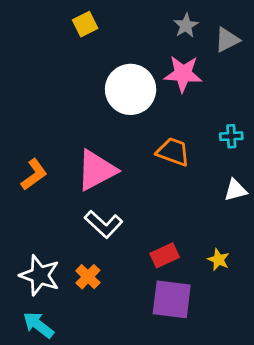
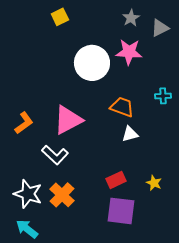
white triangle: (236, 190) -> (130, 134), moved
white L-shape: (104, 224) -> (55, 155), moved
orange cross: (88, 277) -> (62, 195), size x1.4

